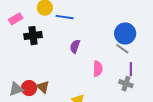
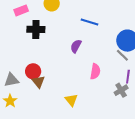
blue line: (65, 17) -> (89, 22), moved
gray cross: (126, 84) -> (121, 90), turned 32
red circle: (29, 88) -> (33, 71), moved

